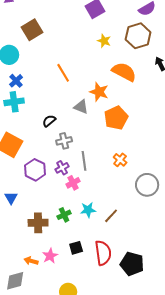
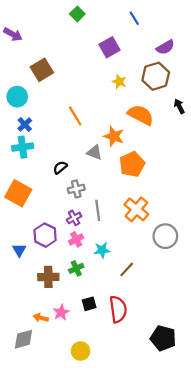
orange cross: (120, 160) -> (136, 209), size x1.6
purple hexagon: (35, 170) -> (45, 235), moved
pink cross: (73, 183) -> (76, 239), moved
cyan star: (88, 210) -> (102, 250), moved
black pentagon: (132, 264) -> (163, 338), moved

